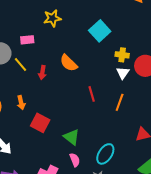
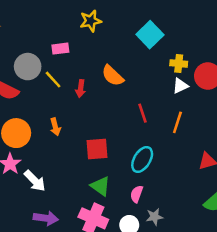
white triangle: (123, 73) -> (180, 86), turned 32
red square: (40, 123) -> (97, 149), moved, turned -30
green triangle: (72, 137) -> (100, 186), moved
cyan ellipse: (105, 154) -> (142, 159), moved
pink semicircle: (75, 160) -> (137, 194), moved, turned -136

